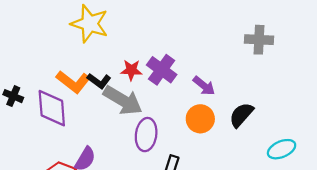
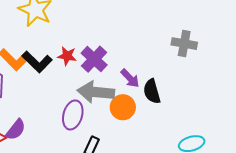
black L-shape: (99, 81) -> (37, 62), size x1.4
gray arrow: (123, 100) -> (96, 92), moved, turned 147
black semicircle: (241, 115) -> (152, 91), moved, turned -65

